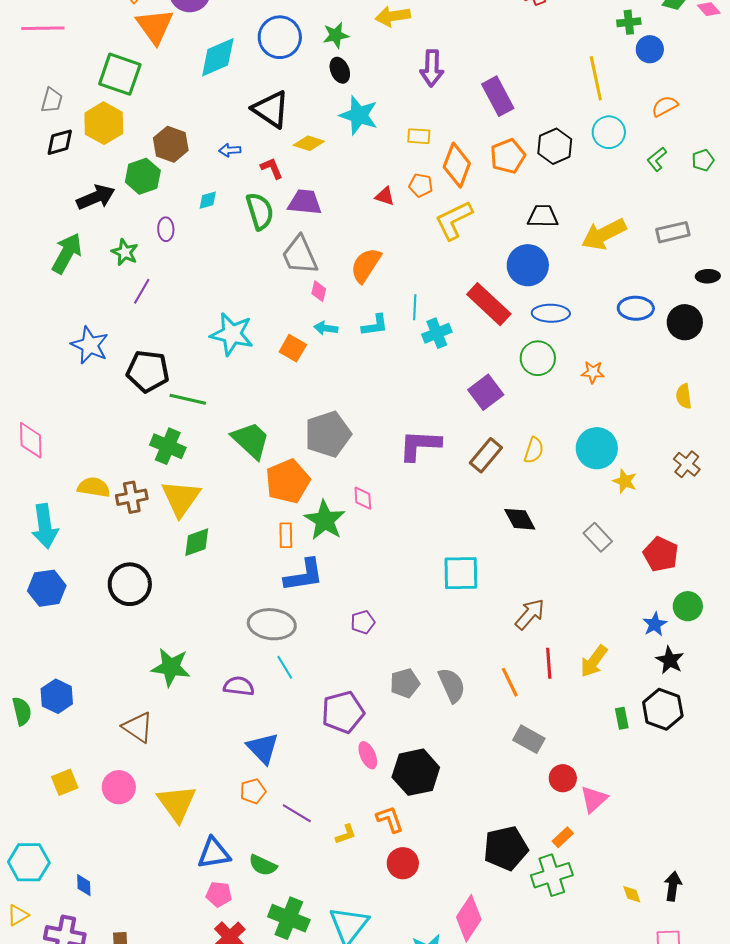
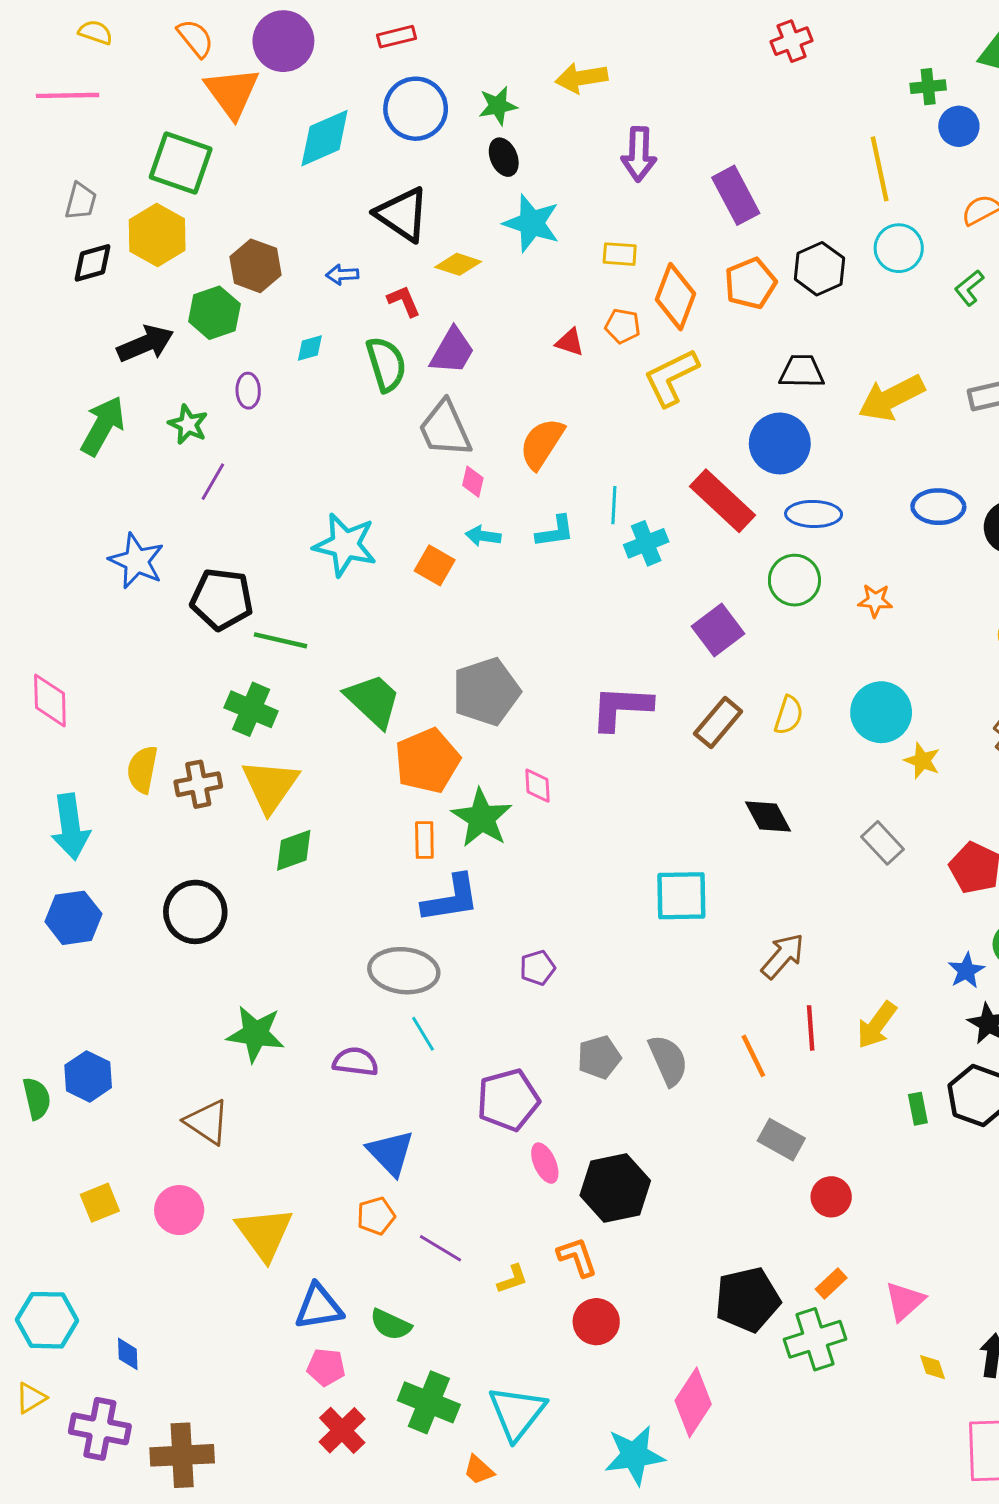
purple trapezoid: (305, 202) -> (452, 351), turned 114
yellow semicircle: (94, 487) -> (142, 769), turned -88
pink triangle: (594, 799) -> (905, 1301), moved

